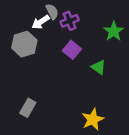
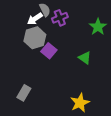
gray hexagon: (24, 44) -> (35, 38), moved
purple square: (72, 50) -> (49, 51), moved

